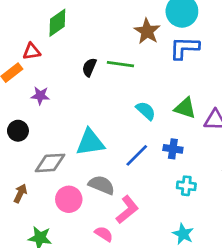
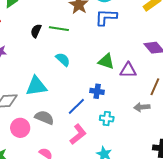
cyan semicircle: (146, 111) -> (63, 59), moved
blue line: (137, 155) -> (76, 106), moved
pink L-shape: (127, 210) -> (78, 134), moved

